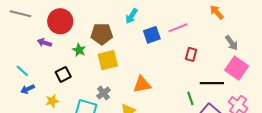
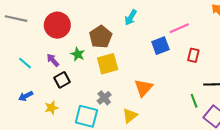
brown pentagon: (102, 34) -> (101, 37), turned -30
blue square: (152, 35) -> (160, 46), moved
purple arrow: (44, 43) -> (53, 60), moved, turned 32
cyan line: (22, 71) -> (25, 63), moved
orange triangle: (142, 84) -> (144, 88), turned -36

